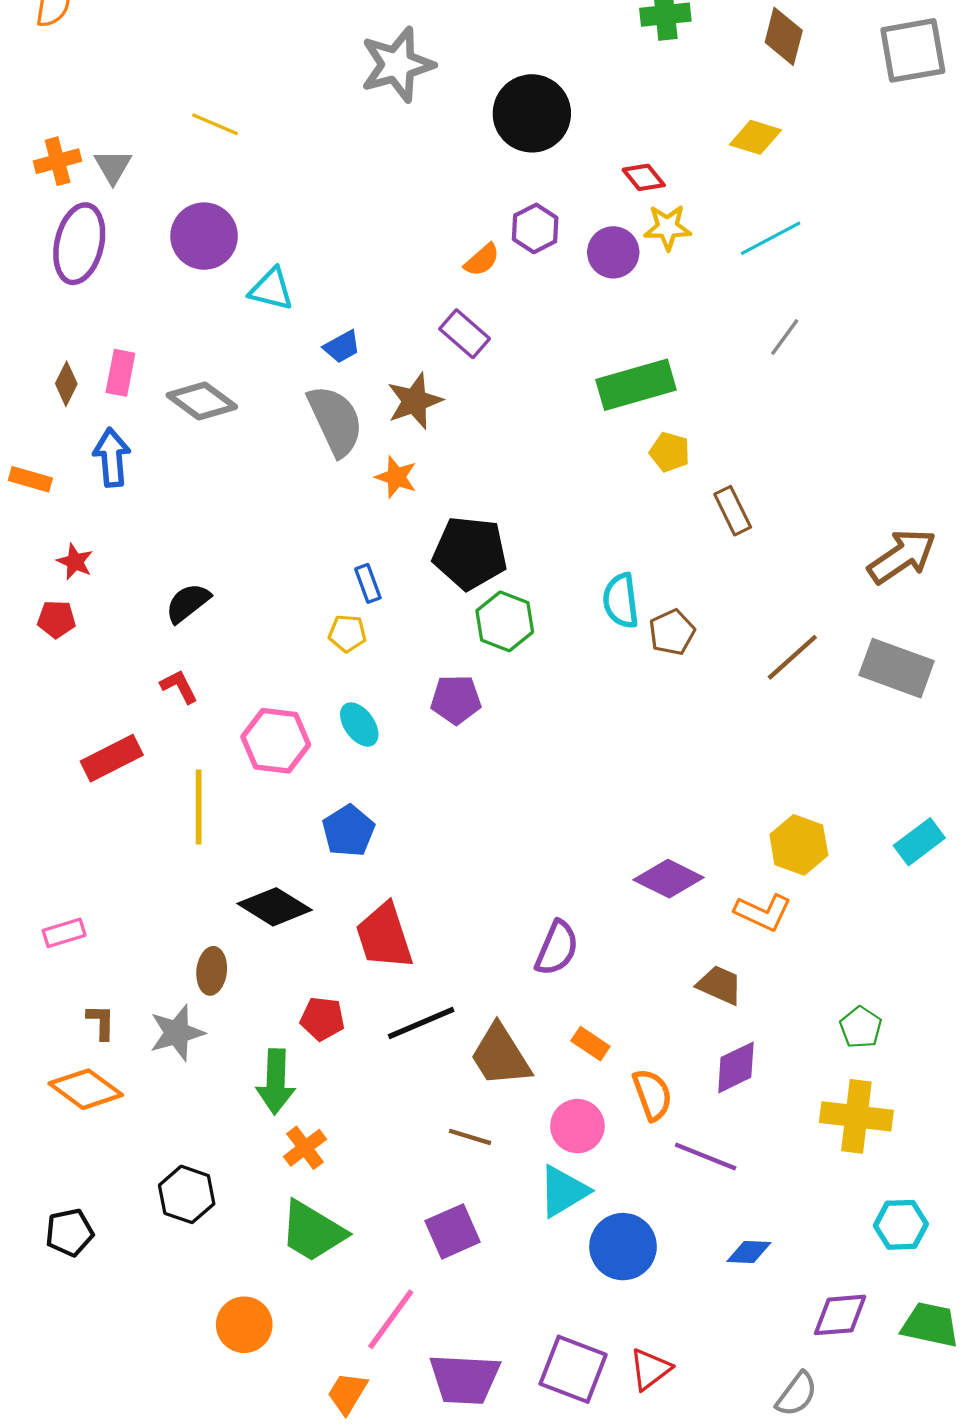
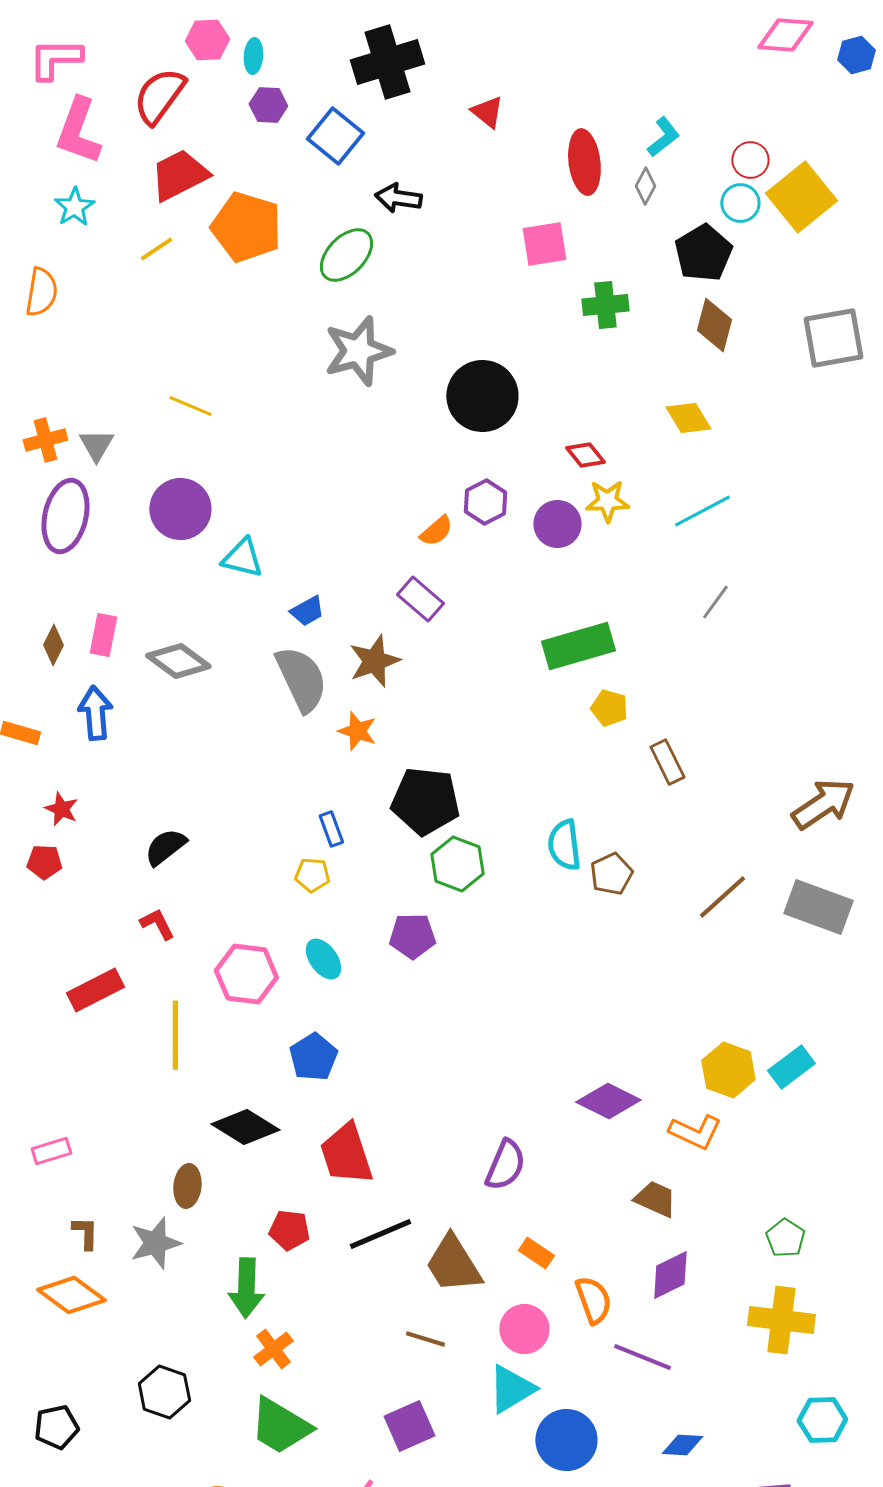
yellow diamond: (755, 137) -> (688, 418), turned 42
cyan rectangle: (919, 842) -> (791, 1067), moved

